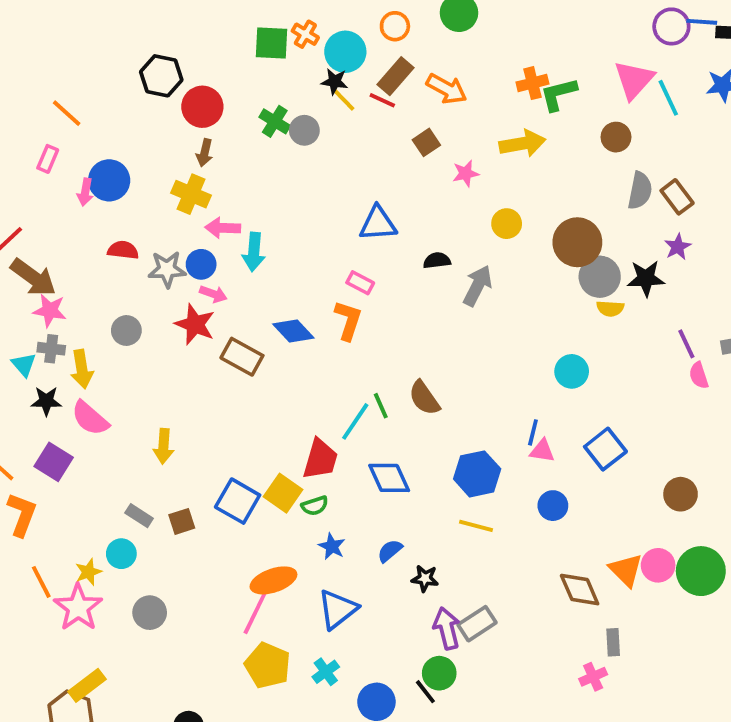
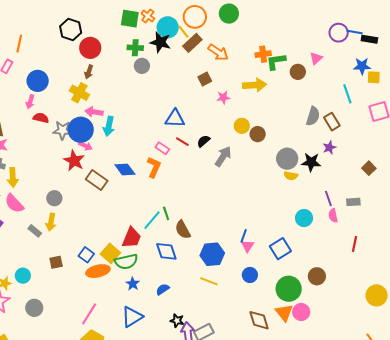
orange circle: (395, 26) -> (195, 17), size x1.5
pink triangle: (634, 80) -> (316, 58), size x0.6
black star: (335, 82) -> (160, 42), size x1.5
cyan line: (668, 98) -> (347, 94), moved
yellow line: (344, 100) -> (184, 32), moved
red line: (382, 100) -> (182, 142), moved
orange line: (67, 113) -> (19, 44), turned 54
green cross: (275, 121) -> (135, 48), moved, turned -35
brown circle: (616, 137) -> (298, 72), moved
pink arrow: (85, 192) -> (30, 102), moved
brown circle: (577, 242) -> (258, 134), moved, size x0.6
black semicircle: (437, 261) -> (203, 141), turned -40
blue circle: (201, 264) -> (81, 130), size x1.6
gray circle: (126, 331) -> (54, 198), moved
cyan circle: (572, 371) -> (304, 218), moved
brown semicircle: (424, 398) -> (183, 230), moved
pink triangle: (542, 451) -> (247, 246), turned 48
blue square: (238, 501) -> (86, 255), size x0.7
green semicircle: (315, 506) -> (126, 262), size x1.6
gray rectangle: (139, 516) -> (35, 231), moved
green circle: (701, 571) -> (289, 289), moved
black star: (425, 578) -> (177, 321), moved
orange ellipse: (273, 580) -> (98, 271), moved

